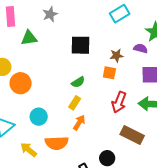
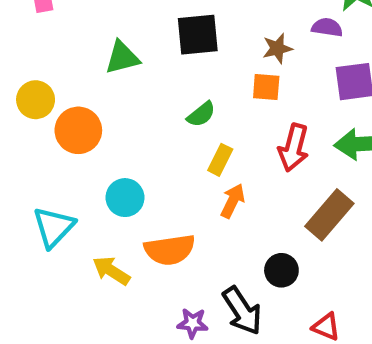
green triangle: (29, 38) -> (122, 58), moved
yellow rectangle: (75, 103) -> (220, 160), moved
orange arrow: (79, 123) -> (233, 201), moved
brown rectangle: (132, 135) -> (329, 215), turned -70

